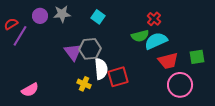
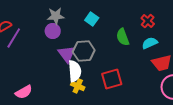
purple circle: (40, 16) -> (53, 31), moved
green semicircle: (140, 36) -> (123, 37), moved, turned 84
cyan semicircle: (156, 41) -> (150, 43), size x0.7
white semicircle: (101, 69) -> (75, 71), moved

